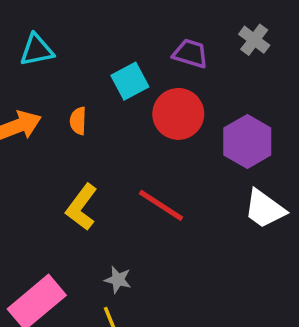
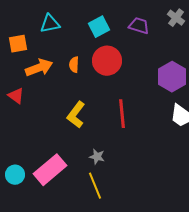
cyan square: (130, 81) -> (99, 27), moved
red circle: (178, 114) -> (107, 61), moved
red line: (161, 205) -> (122, 114), turned 52

